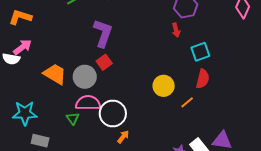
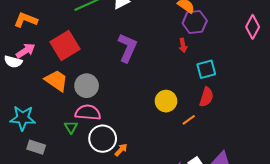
purple L-shape: (103, 33) -> (127, 48), moved
red square: (104, 62) -> (65, 46), moved, size x1.8
white circle: (113, 113) -> (103, 139), moved

